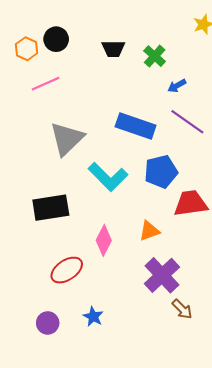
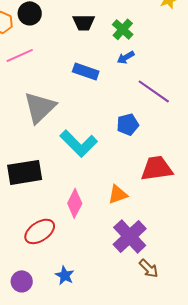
blue arrow: (177, 86) -> (126, 57), moved
blue rectangle: (136, 126) -> (86, 71), moved, size x0.7
blue pentagon: (161, 172) -> (128, 124), moved, size x0.7

